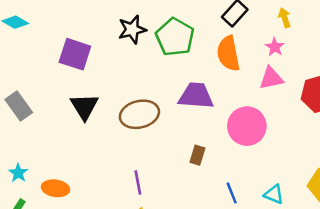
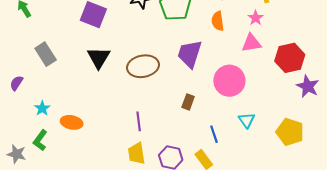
orange semicircle: (228, 53) -> (218, 21), size x0.7
purple trapezoid: (196, 96) -> (190, 54), turned -80
cyan triangle: (274, 194) -> (247, 120), moved, turned 30

